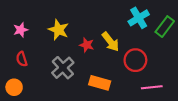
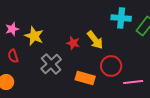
cyan cross: (139, 18) -> (121, 18), turned 36
yellow star: (59, 30) -> (34, 36), moved
red circle: (135, 60) -> (111, 66), moved

